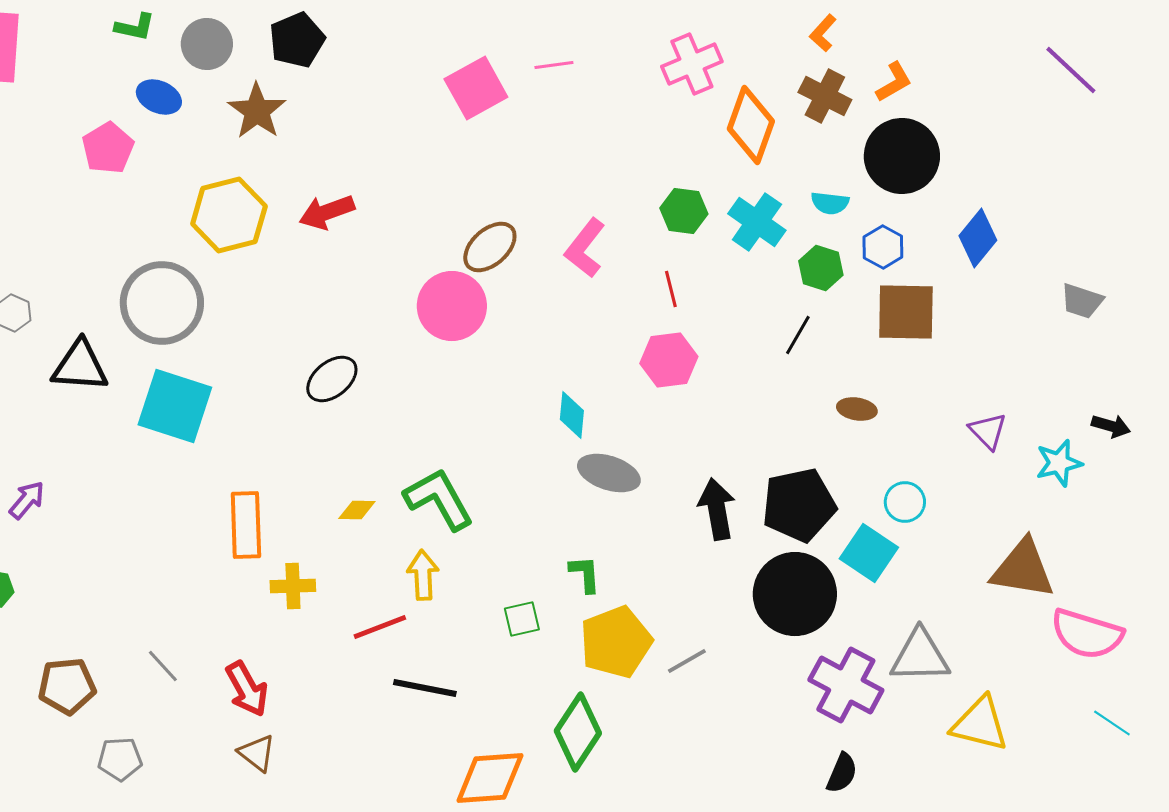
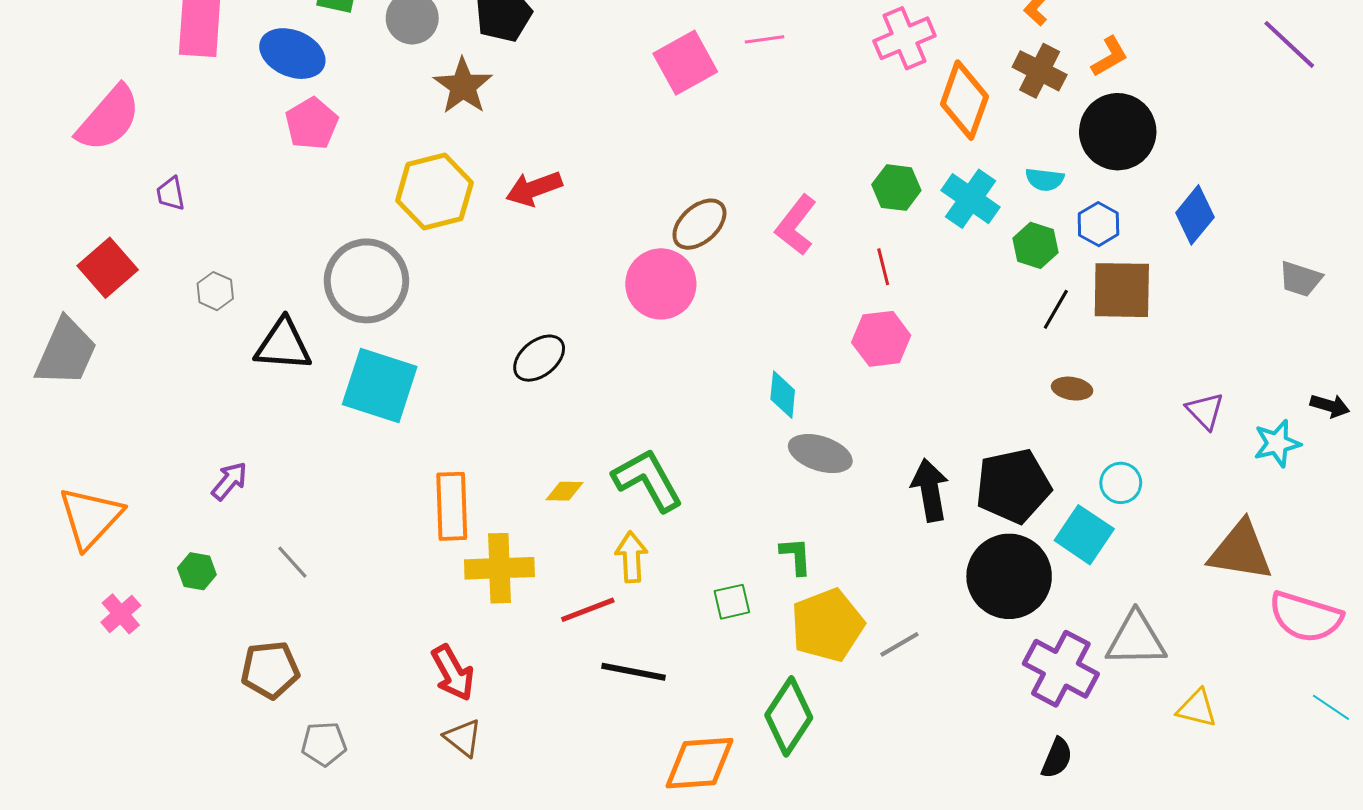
blue ellipse: (159, 97) -> (292, 54), moved, size x1.4
black line: (798, 335) -> (1056, 309), moved
yellow cross: (293, 586) -> (499, 568), size x1.5
gray line: (163, 666) -> (292, 562), moved
yellow triangle: (980, 724) -> (1197, 708), size x0.7

